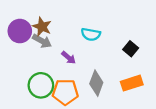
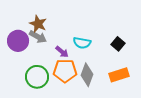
purple circle: (20, 31) -> (18, 41), moved
cyan semicircle: (91, 34) -> (82, 43), moved
orange pentagon: (65, 92) -> (65, 71), moved

